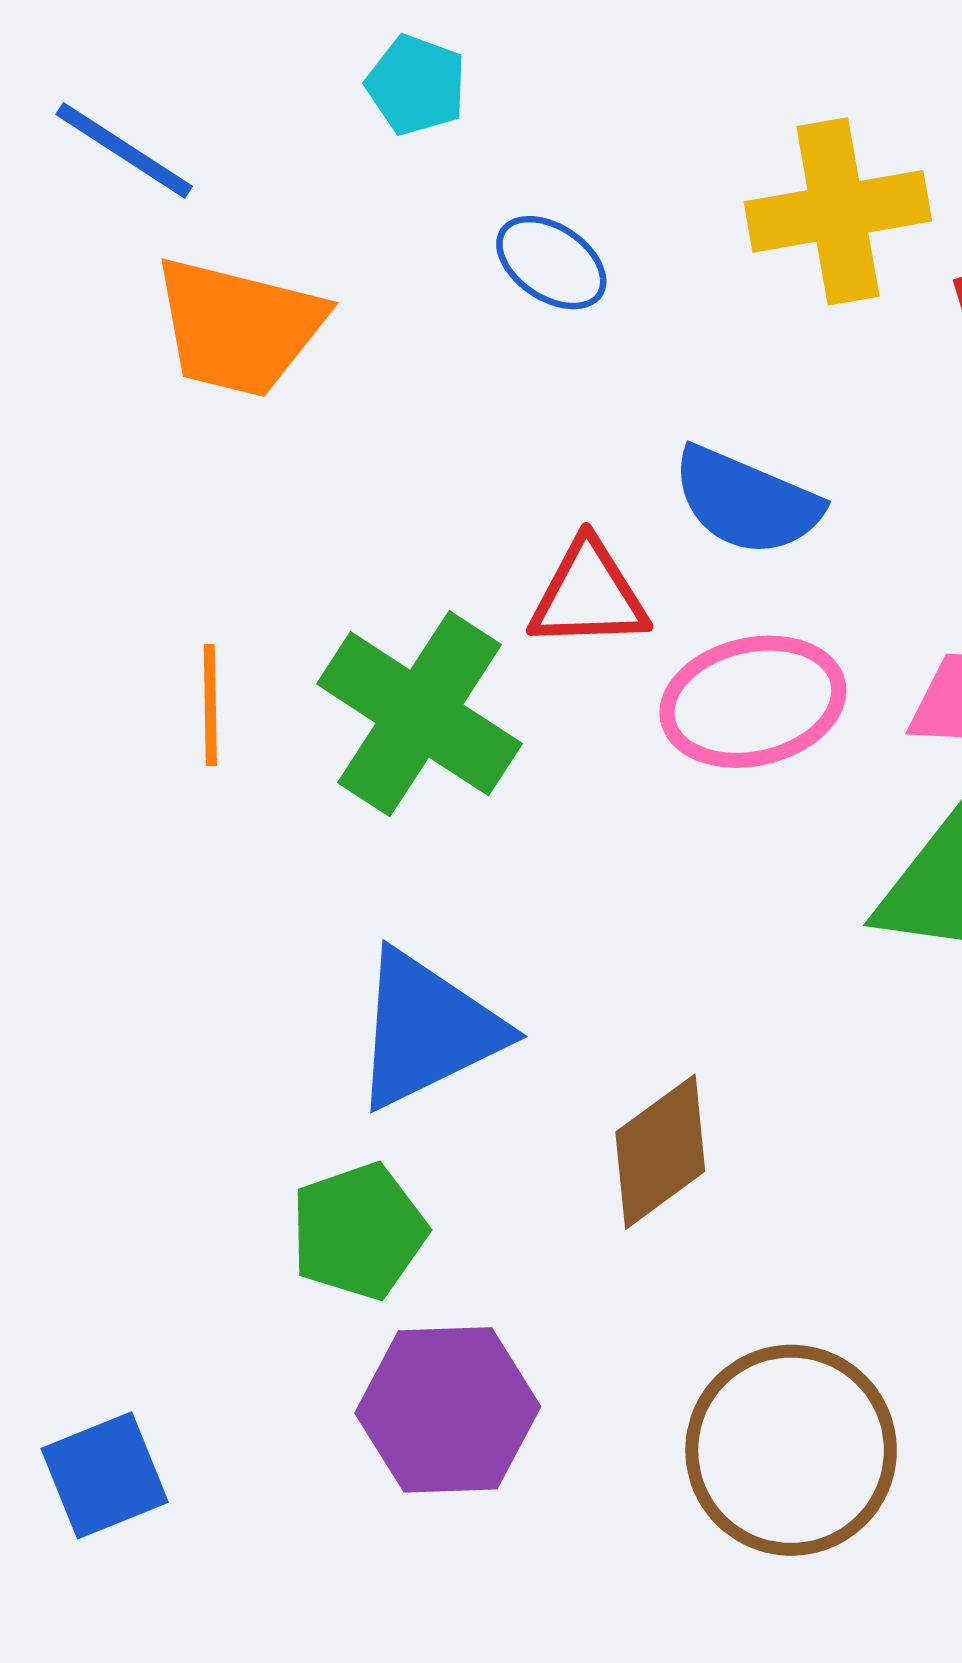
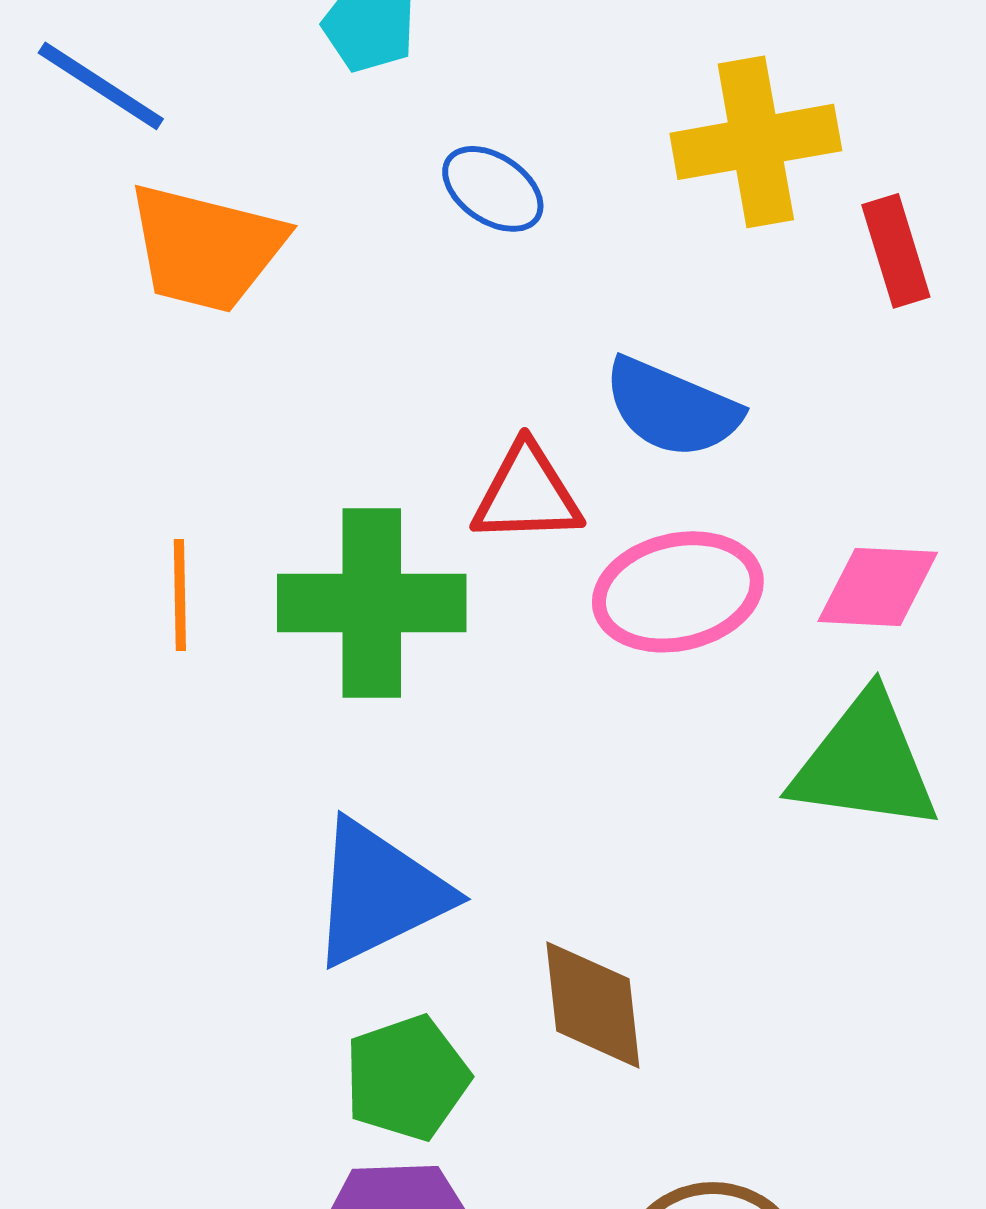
green cross: (419, 714) -> (372, 603), turned -33
brown diamond: (660, 1152) -> (593, 1005), turned -60
green pentagon: (358, 1231) -> (407, 1078), moved

